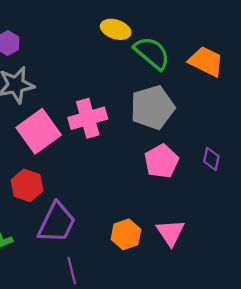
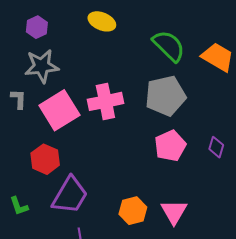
yellow ellipse: (116, 29) -> (102, 21), moved

